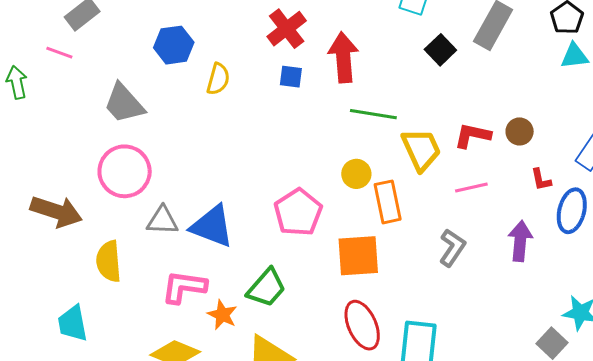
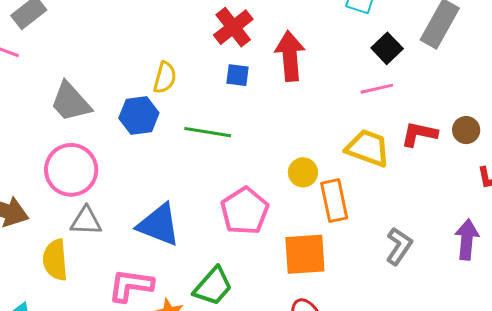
blue hexagon: (174, 45) -> (139, 116), moved
green line: (373, 114) -> (208, 132), moved
yellow trapezoid: (421, 150) -> (368, 148), turned -45
pink line: (471, 188) -> (377, 89), moved
gray triangle: (162, 221) -> (86, 221), moved

